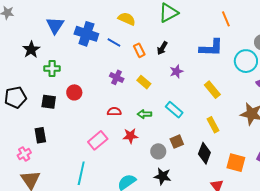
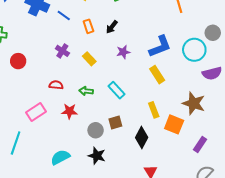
blue L-shape: (211, 48) -> (160, 46), moved, turned -30
orange square: (236, 163) -> (174, 124), moved

